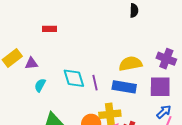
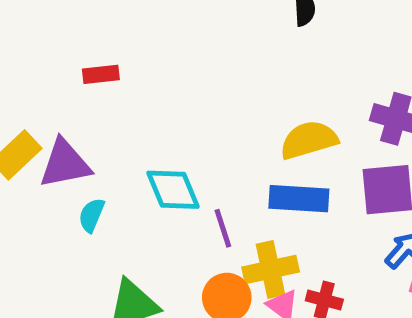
purple triangle: (31, 63) -> (65, 164), size x1.6
purple line: (95, 83) -> (223, 228), moved

